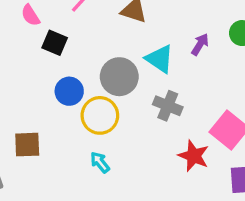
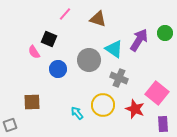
pink semicircle: (30, 15) -> (34, 52), moved
purple arrow: (200, 44) -> (139, 40), size x1.6
yellow circle: (100, 115) -> (103, 105), moved

